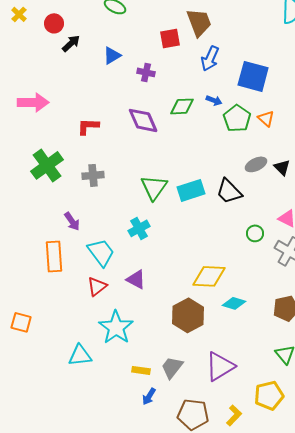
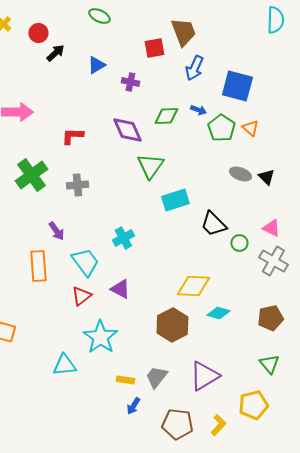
gray ellipse: (256, 164) -> (240, 174), turned 45
green triangle: (154, 187) -> (150, 166), moved
black trapezoid: (229, 191) -> (213, 224), moved

